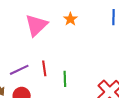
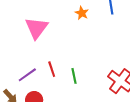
orange star: (70, 19) -> (82, 13), moved

